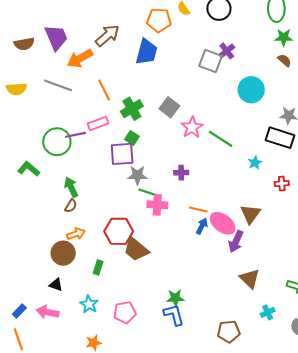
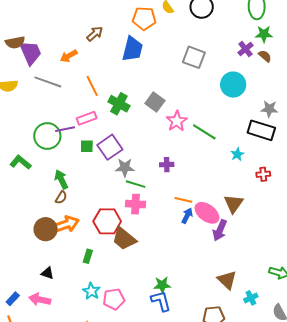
brown arrow: (107, 36) -> (95, 34), size x0.7
purple trapezoid: (56, 37) -> (31, 53), moved
purple cross: (227, 51) -> (246, 49), moved
orange arrow: (80, 58) -> (69, 56), size x0.7
green cross: (132, 109) -> (119, 104), turned -30
green square: (132, 138) -> (87, 146), moved, turned -32
purple square: (122, 154) -> (110, 147), turned -30
pink cross: (157, 205) -> (135, 204), moved
orange arrow: (76, 234) -> (66, 224), size x1.4
brown circle: (63, 253) -> (46, 229), moved
brown triangle: (250, 279) -> (227, 280), moved
cyan star: (89, 304) -> (91, 291), moved

